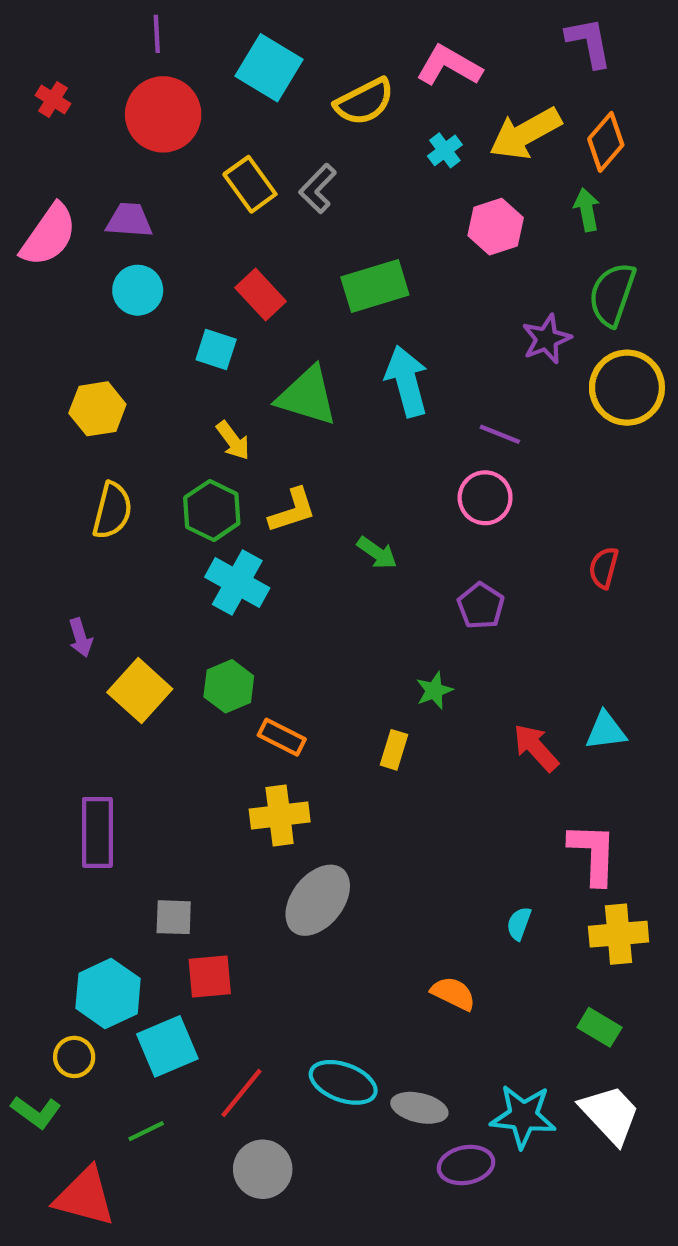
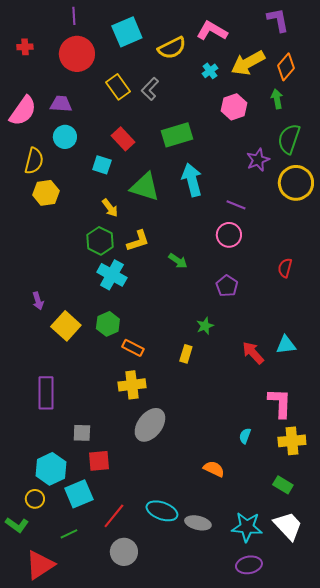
cyan square: (269, 68) -> (127, 32), turned 36
red cross: (53, 100) -> (25, 47), turned -35
yellow semicircle: (112, 510) -> (34, 161), moved
purple ellipse: (466, 1165) -> (249, 565), moved
red triangle: (85, 1197) -> (40, 565), turned -48

